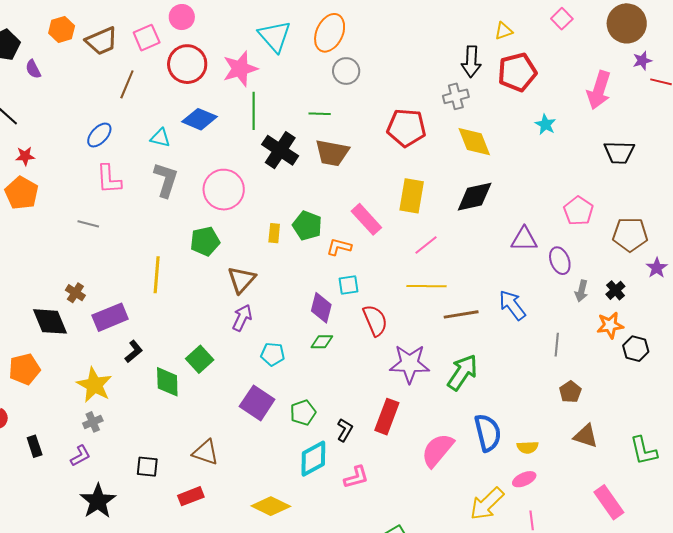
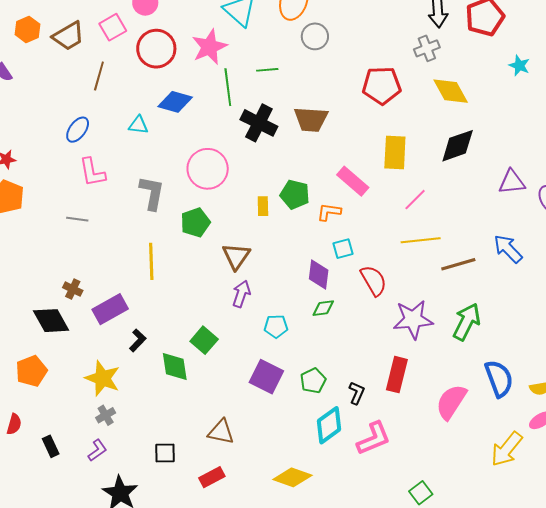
green line: (320, 114) -> (267, 70), moved
gray L-shape: (166, 180) -> (152, 193), moved
pink L-shape: (356, 477) -> (374, 438), size x1.4

